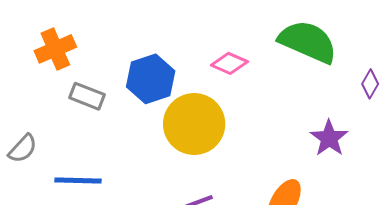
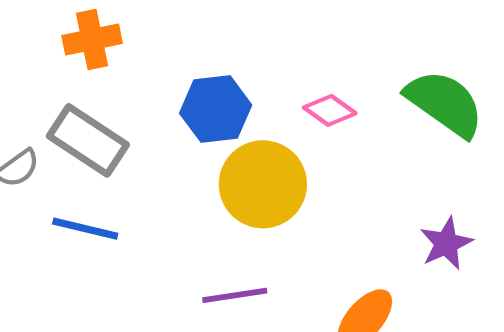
gray rectangle: (87, 96) -> (88, 140), moved, size x1.6

